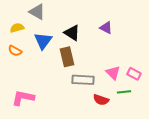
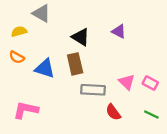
blue triangle: (43, 41) -> (45, 68), moved, turned -48
green line: (124, 92) -> (151, 114), moved, turned 32
red semicircle: (101, 100) -> (113, 112), turned 35

